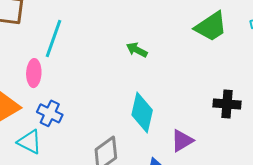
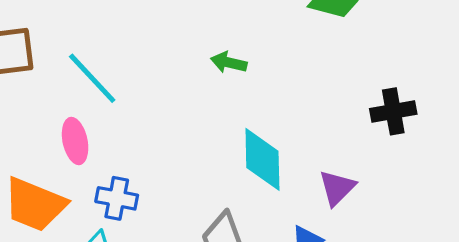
cyan line: (54, 38) -> (92, 78), turned -48

